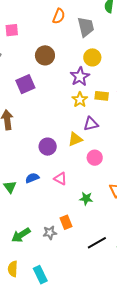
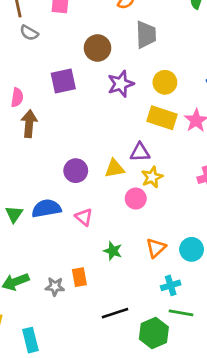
gray trapezoid: (86, 27) -> (146, 35), moved
yellow circle: (92, 57) -> (165, 82), moved
purple star: (80, 77) -> (121, 84), moved
yellow rectangle: (102, 96) -> (162, 118), size x1.5
yellow star: (80, 100) -> (152, 177), moved
blue semicircle: (32, 178) -> (46, 208), size x1.5

